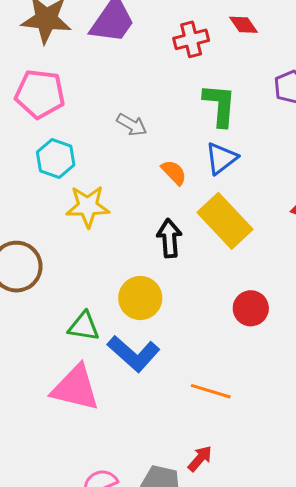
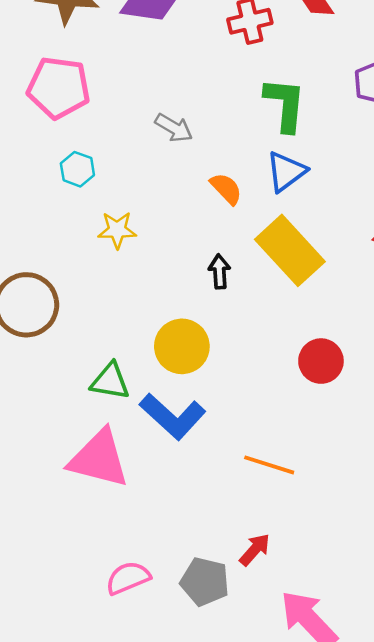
cyan hexagon: (56, 158) -> (77, 169), size x0.7
yellow star: (88, 206) -> (117, 230), size x0.7
black arrow: (169, 238) -> (219, 272), size x0.7

